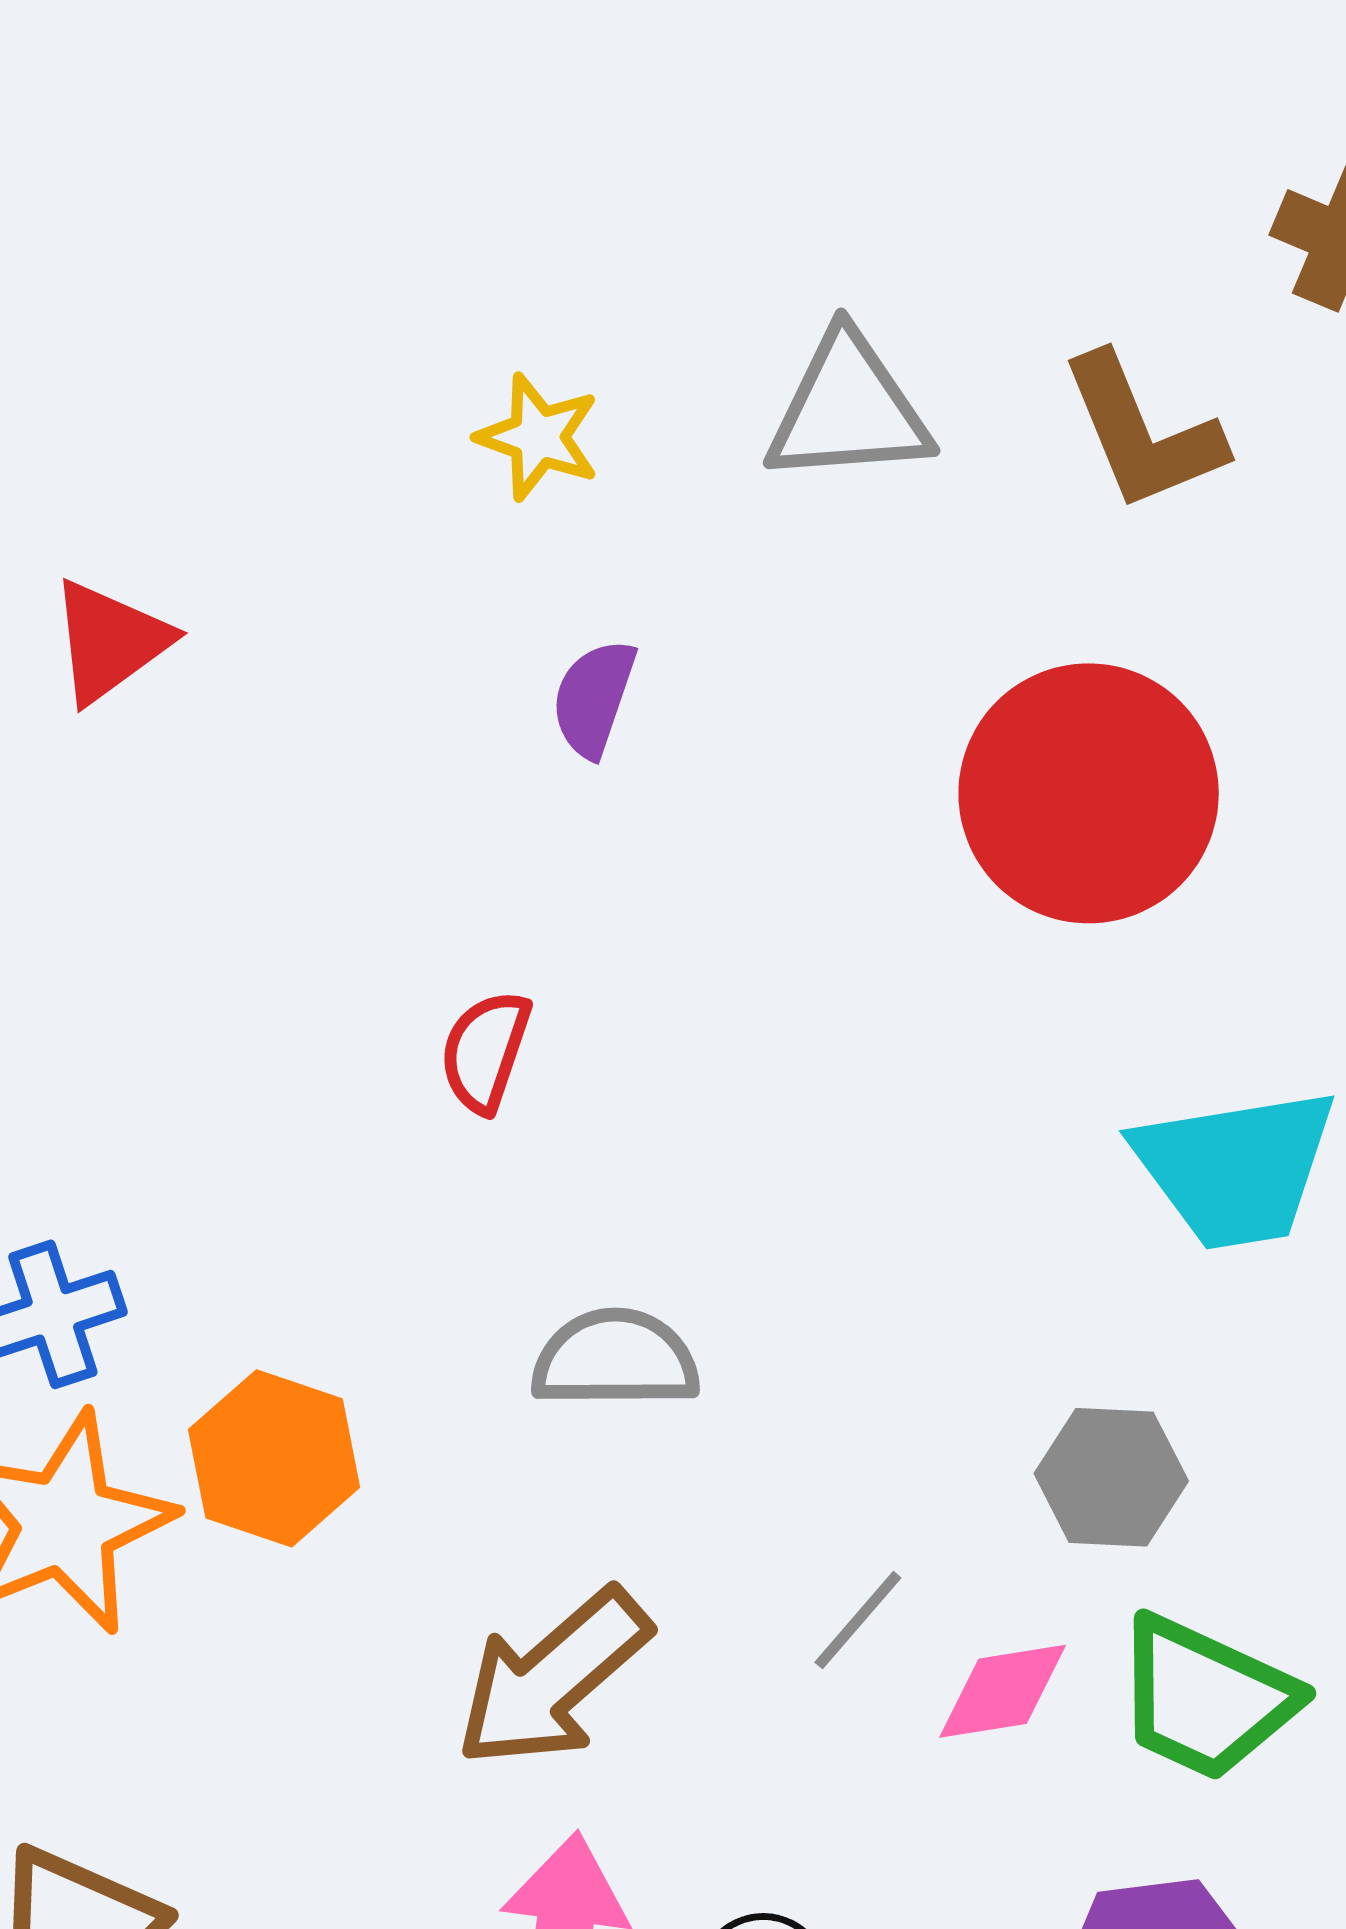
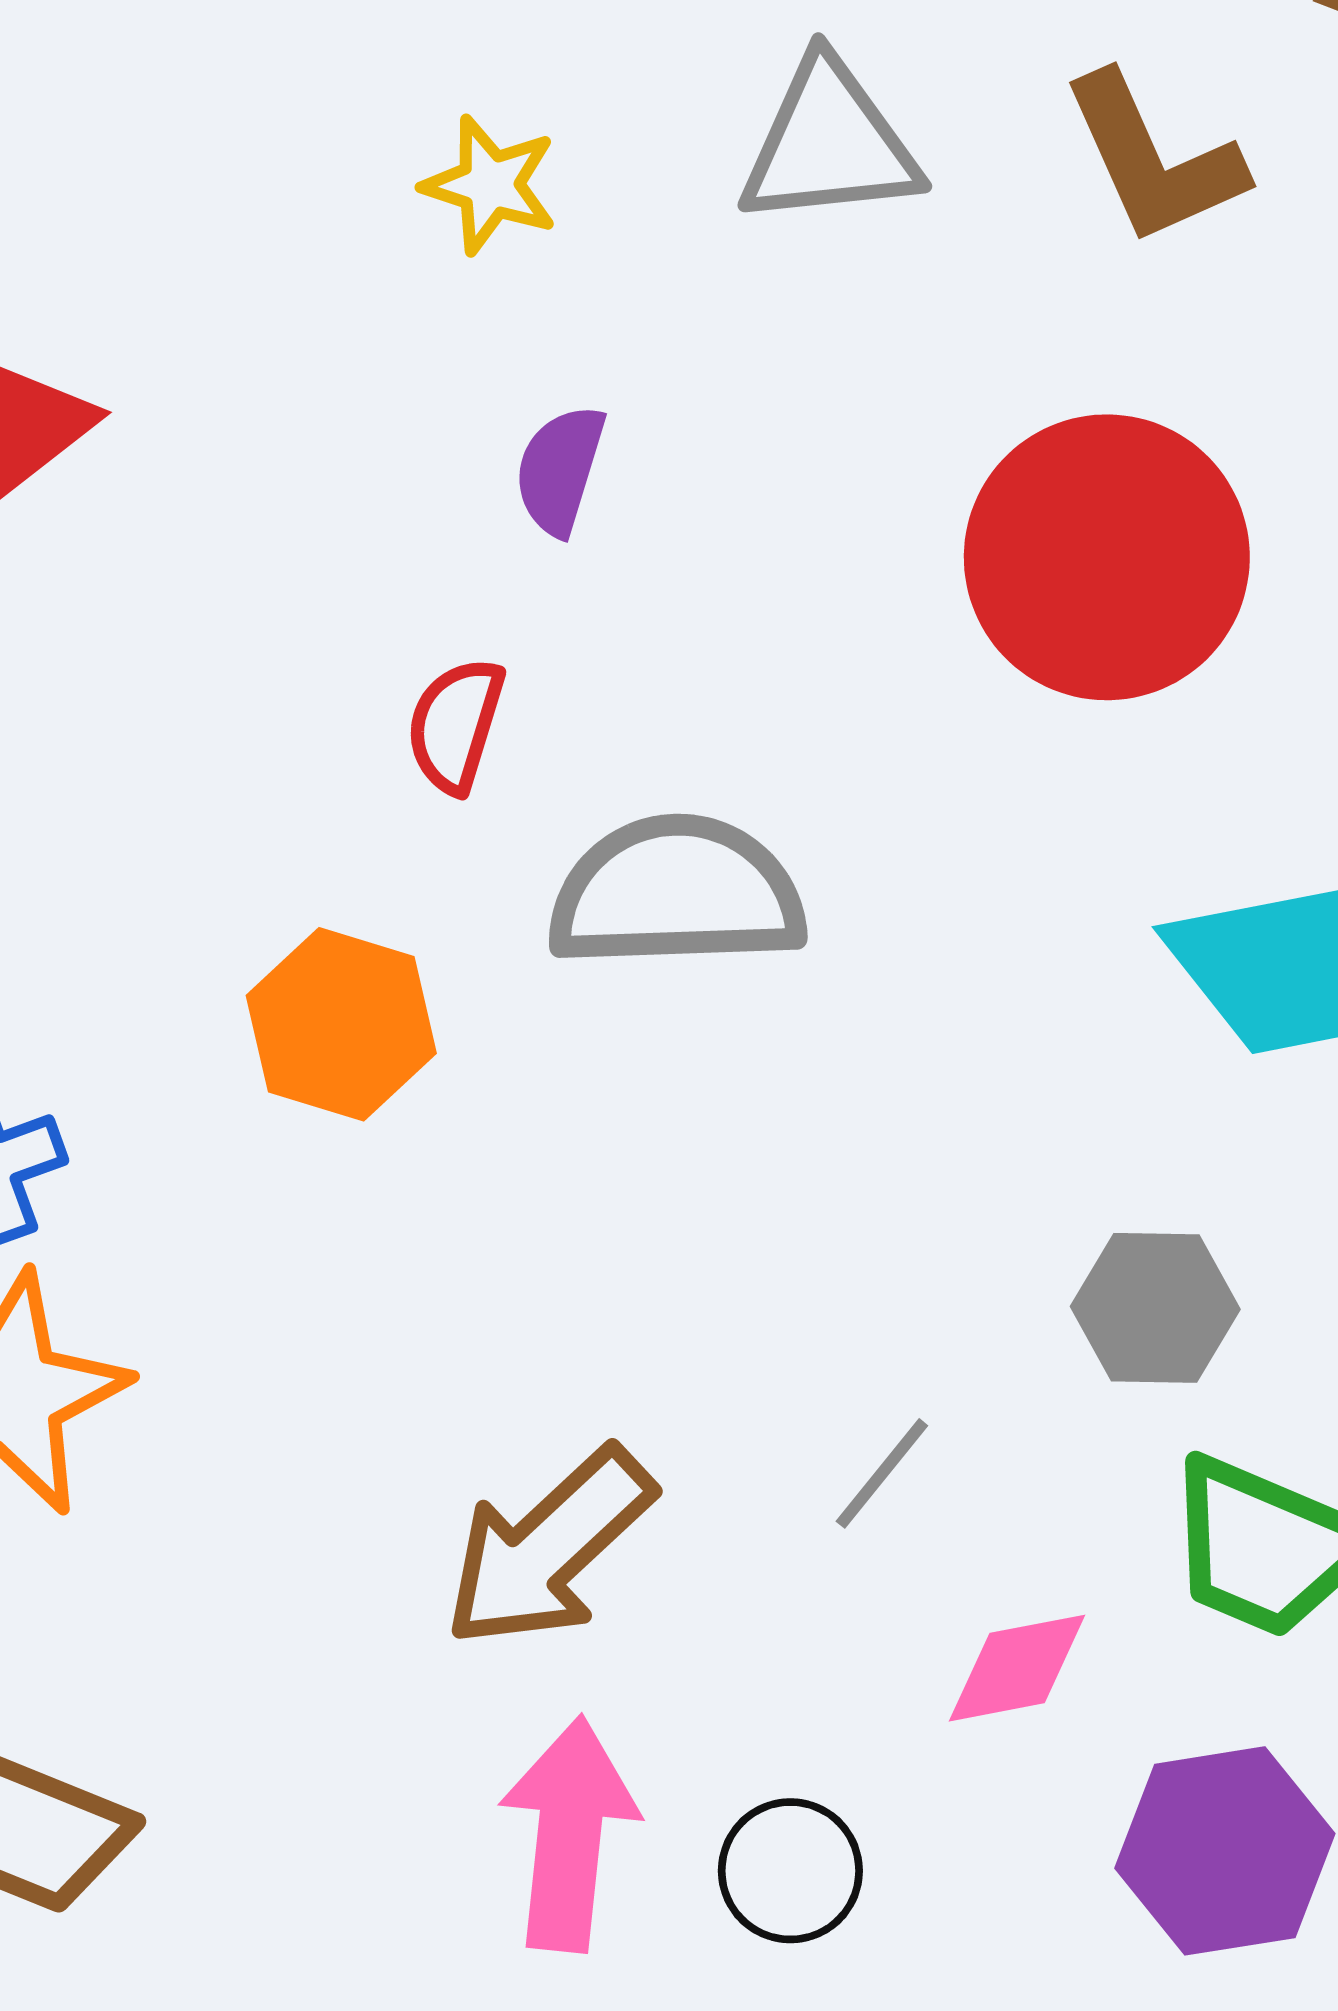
red semicircle: (485, 1051) -> (455, 725), moved
gray semicircle: (615, 1359) -> (677, 893), moved, size x1.4
orange hexagon: (274, 1458) -> (341, 1024), moved
pink diamond: (1003, 1691) -> (1017, 1668), moved

